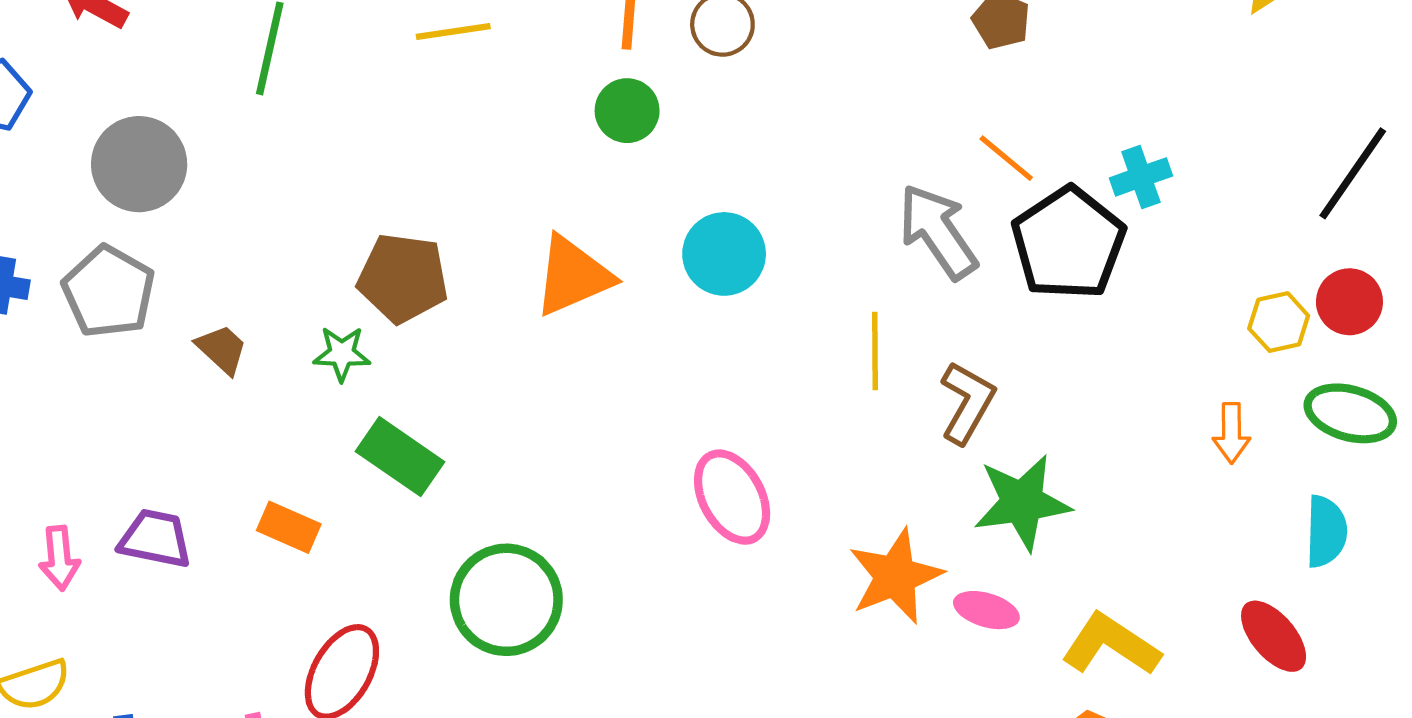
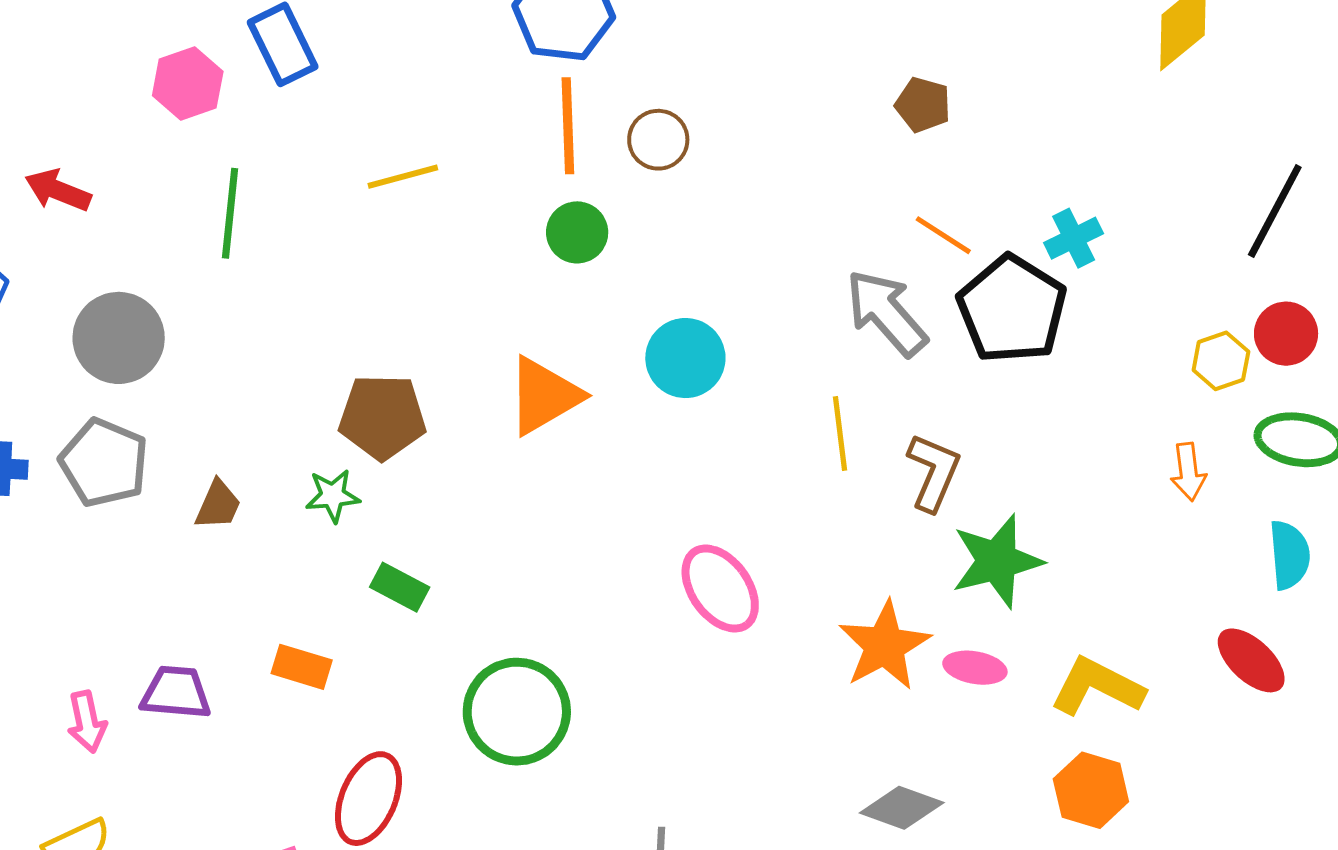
brown trapezoid: (222, 349) -> (218, 505), turned 78
green rectangle: (400, 457) -> (400, 587), size x0.7

